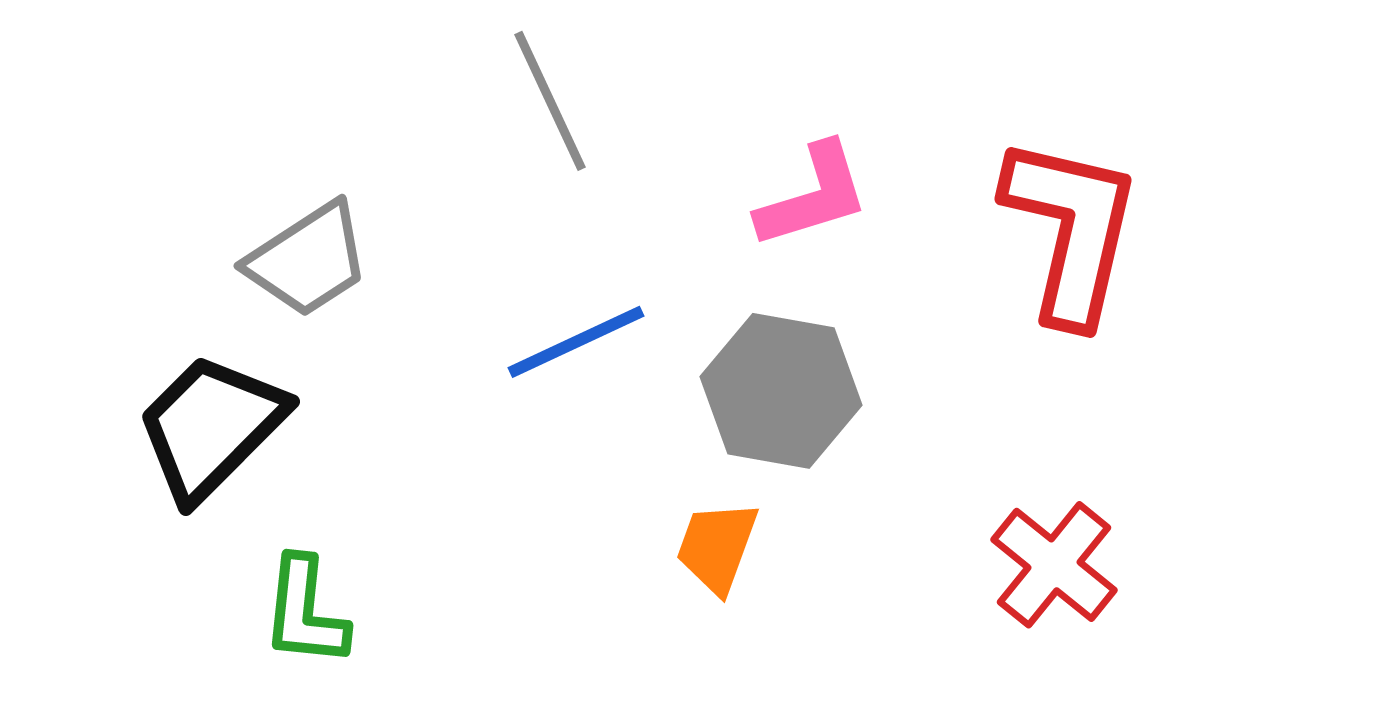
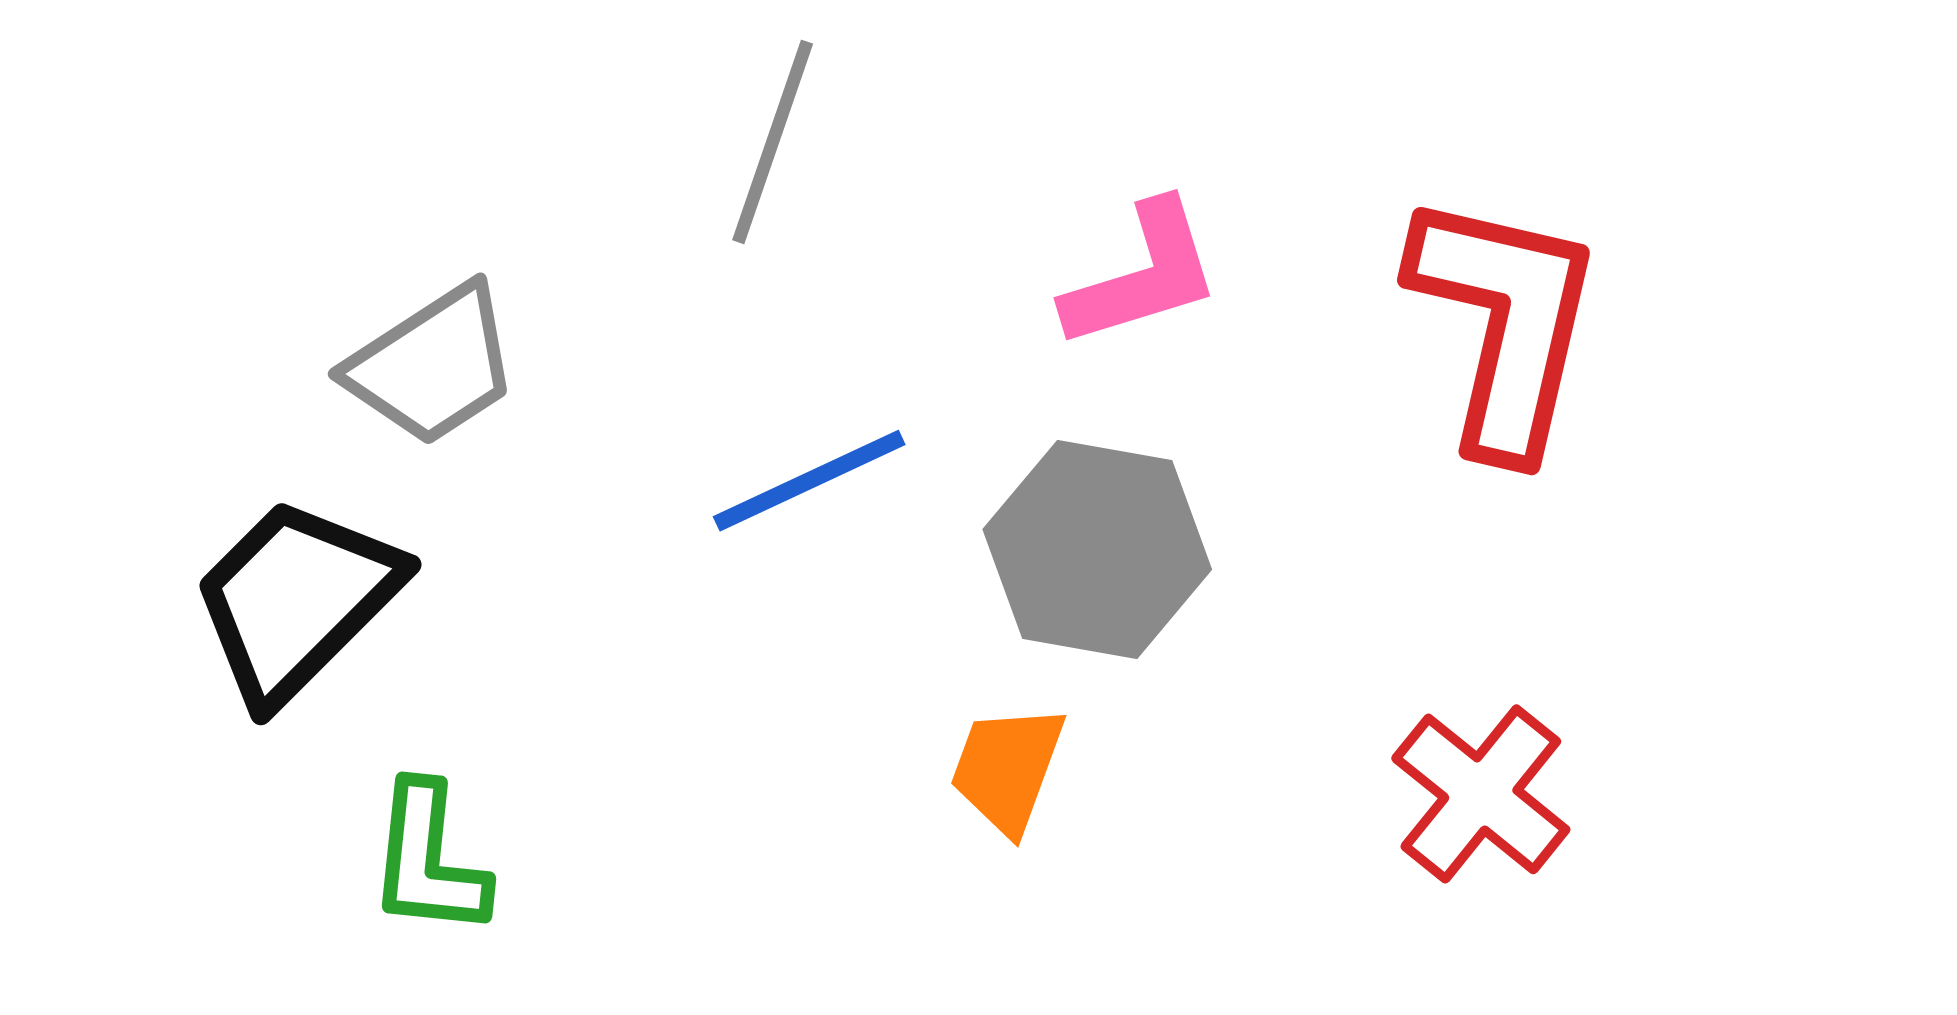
gray line: (550, 101) -> (773, 142), turned 44

